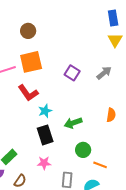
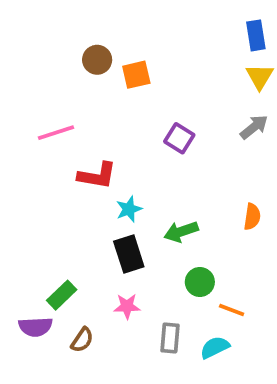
orange square: (31, 62) -> (136, 75), moved, size x0.7
gray arrow: (104, 73) -> (254, 127), moved
red L-shape: (28, 93) -> (97, 176), turned -45

